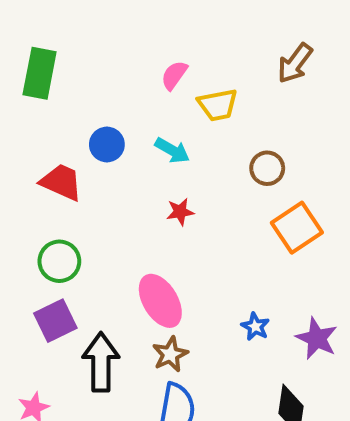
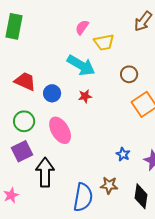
blue circle: (107, 144) -> (52, 93), moved
cyan arrow: (172, 150) -> (81, 65), size x1.6
pink ellipse: (160, 301) -> (60, 130), moved
brown star: (170, 354) -> (109, 185), moved, turned 30

